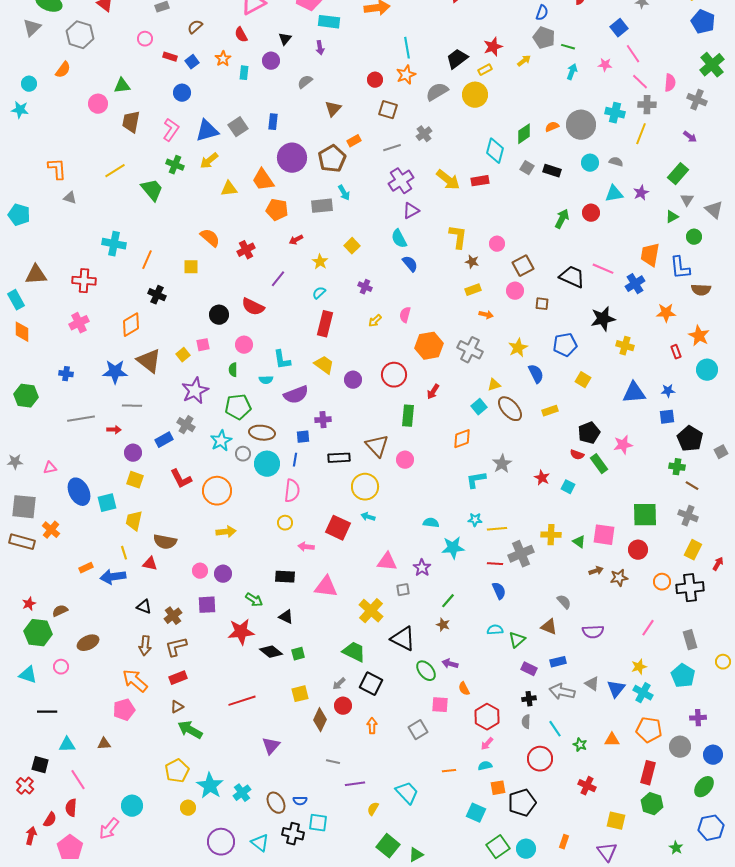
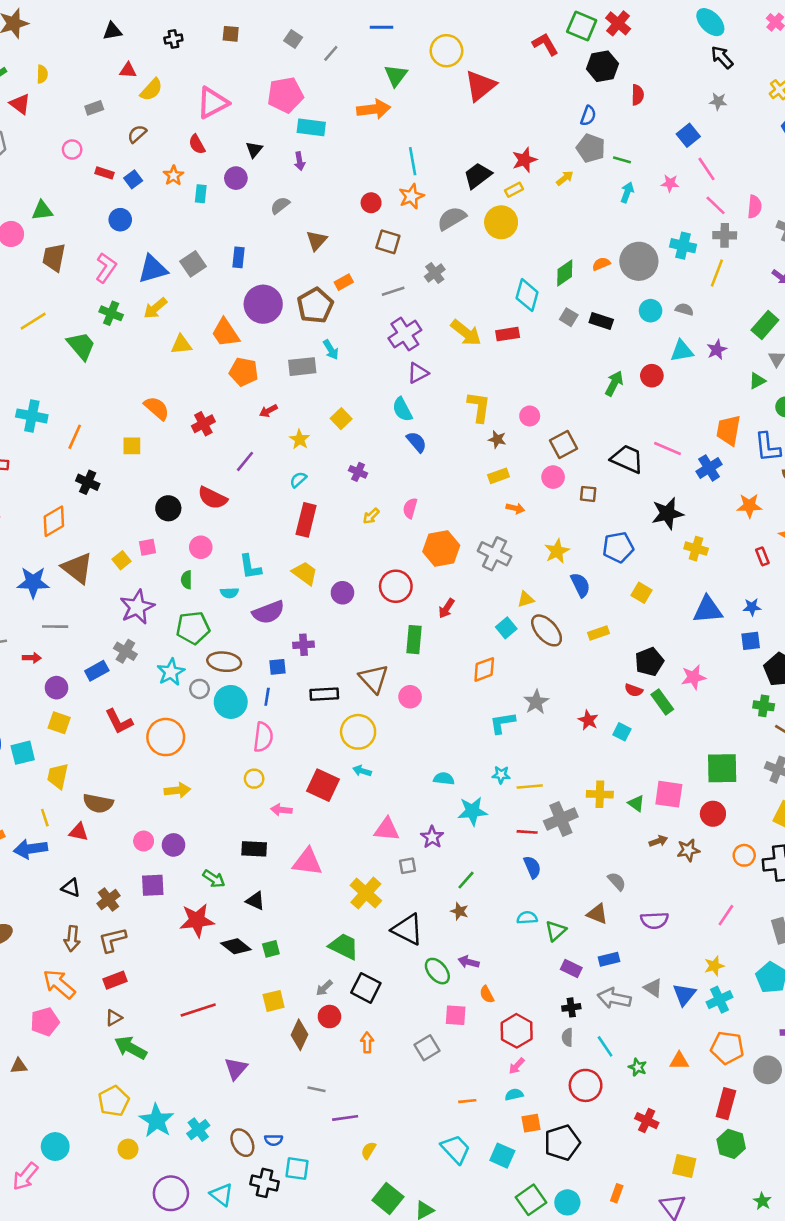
cyan cross: (643, 693) -> (719, 1000), turned 36
cyan trapezoid: (407, 793) -> (456, 1149), moved

